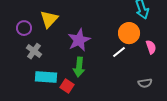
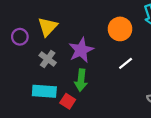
orange circle: (129, 33) -> (120, 29), moved
gray cross: (34, 51) -> (48, 59), moved

